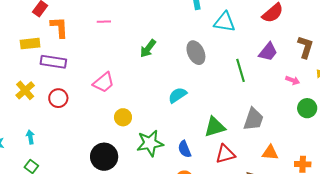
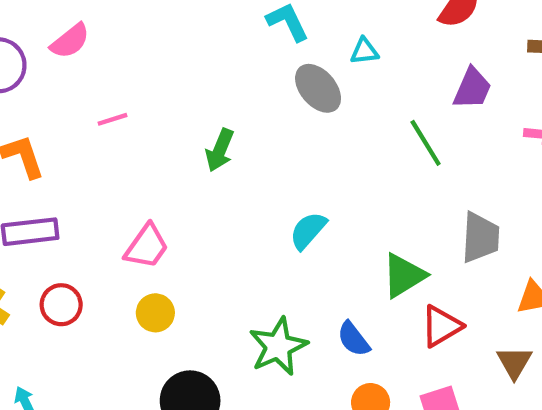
cyan triangle: (225, 22) -> (364, 51), size x0.6
gray ellipse: (196, 53) -> (318, 88), moved
yellow circle: (123, 117) -> (155, 313), moved

